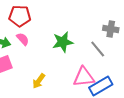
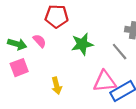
red pentagon: (20, 16) -> (57, 16), moved
yellow arrow: (39, 81) -> (57, 86), turned -49

